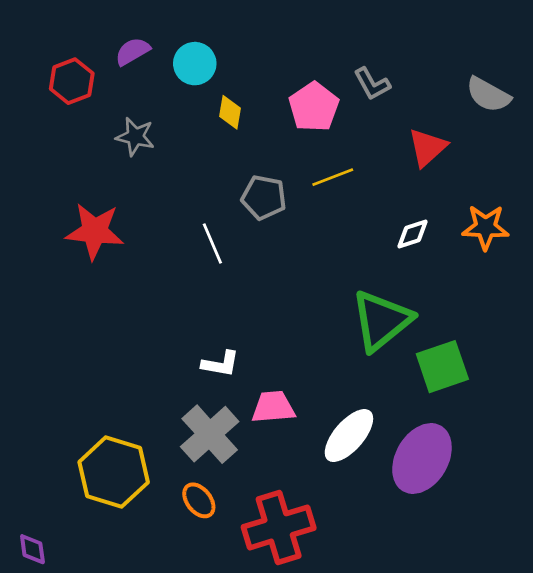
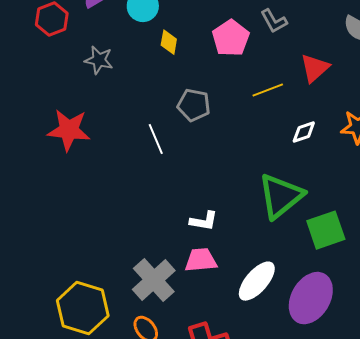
yellow line: (333, 177) -> (268, 90), moved
white L-shape: (220, 364) -> (204, 221), moved

